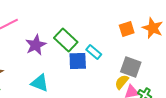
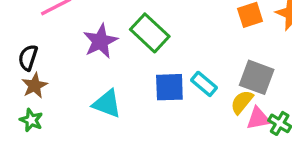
cyan rectangle: (94, 52) -> (204, 84), moved
blue square: (78, 61) -> (169, 87), moved

